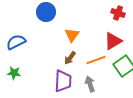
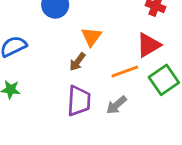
brown arrow: (70, 58) -> (77, 62), moved
gray arrow: (90, 84) -> (116, 105), turned -112

